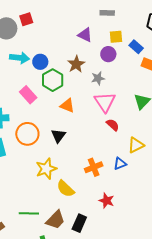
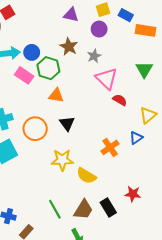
pink rectangle: (28, 95) -> (24, 75), moved
orange triangle: (67, 105) -> (56, 95), moved
yellow star: (46, 169) -> (62, 160), turned 30
red star: (107, 201) -> (133, 194), moved
green line: (29, 213) -> (55, 209), turned 72
black rectangle: (79, 223) -> (108, 208), turned -42

